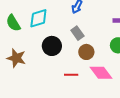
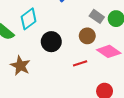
gray rectangle: (77, 33) -> (97, 16), moved
brown star: (16, 58) -> (20, 66), turned 30

